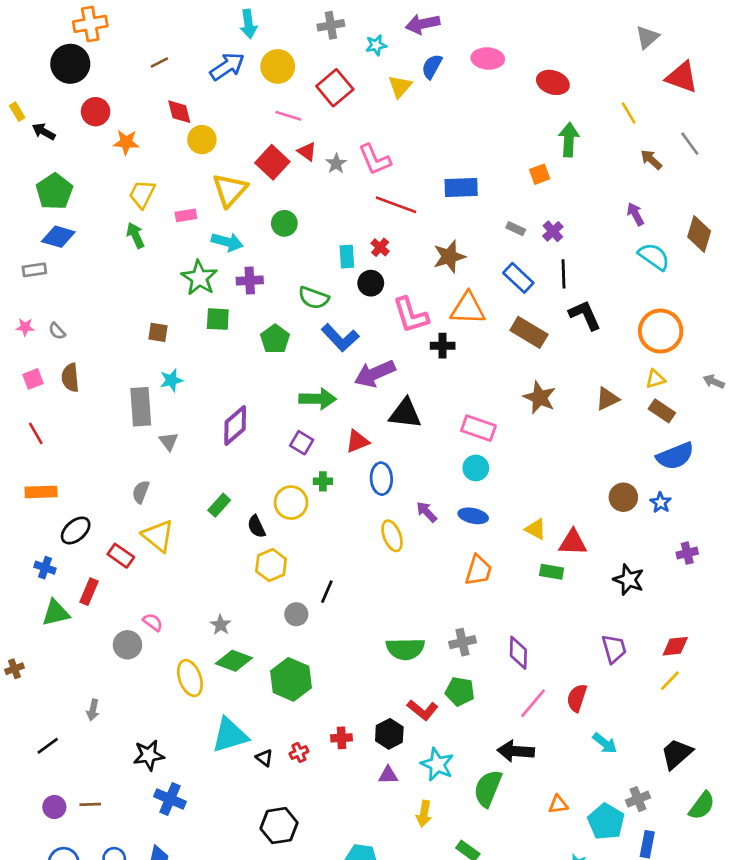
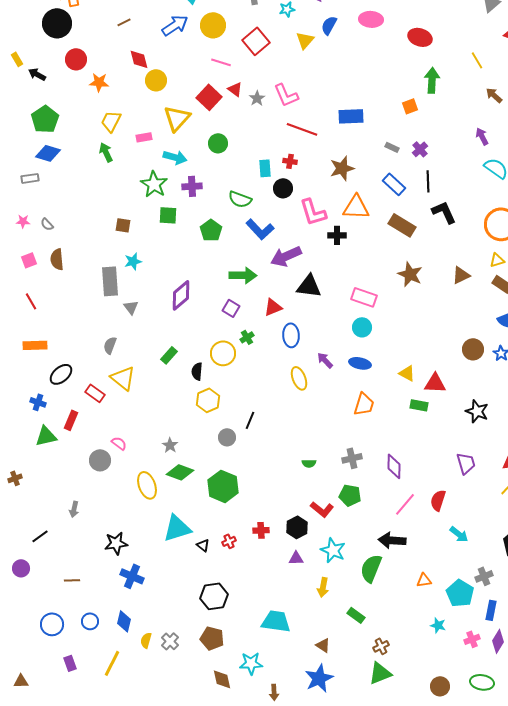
red cross: (380, 247) -> (290, 161), turned -32
green cross: (323, 481) -> (247, 337), turned -32
black semicircle: (256, 526) -> (197, 371), turned 30
green semicircle: (405, 649) -> (309, 463), size x0.5
purple circle: (54, 807) -> (21, 568), moved

